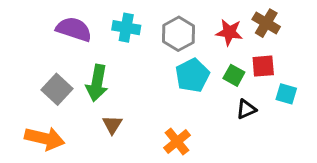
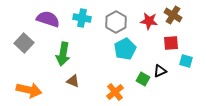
green square: (234, 75) -> (143, 79), moved
gray square: (57, 89) -> (24, 43), moved
brown triangle: (112, 125) -> (73, 81), turned -40

